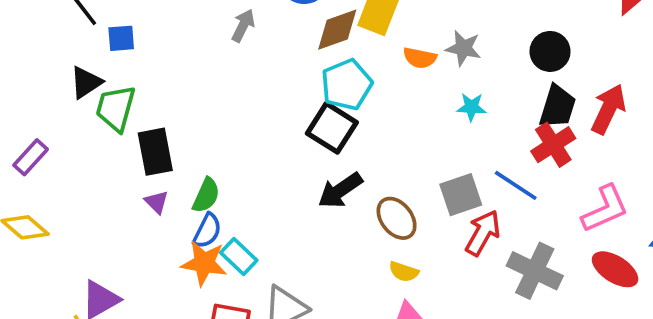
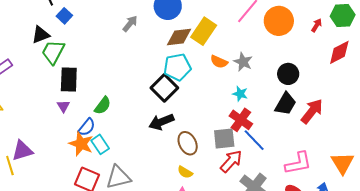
blue square: (121, 38) -> (64, 16), turned 35
red cross: (553, 145) -> (241, 120), moved, turned -35
green semicircle: (206, 195) -> (103, 106), moved

